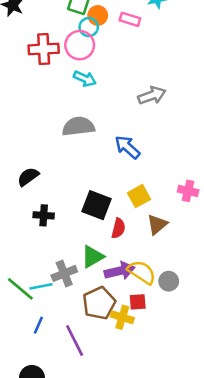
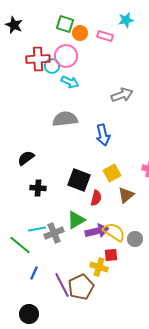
cyan circle: (89, 27) -> (52, 66), moved
blue arrow: (127, 147) -> (103, 135), turned -145
cyan line: (41, 286) -> (37, 229), moved
brown pentagon: (99, 303) -> (81, 287), moved

